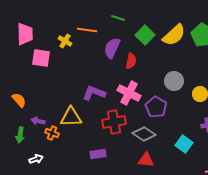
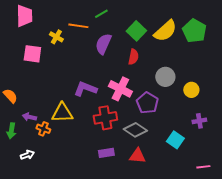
green line: (118, 18) -> (101, 14), moved, turned -48
pink trapezoid: (25, 34) -> (24, 16), moved
red semicircle: (131, 61) -> (133, 57), moved
purple rectangle: (98, 154) -> (106, 153), moved

